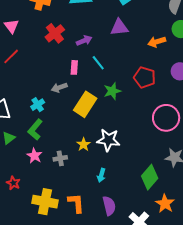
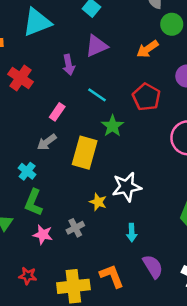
purple arrow: (84, 41) -> (69, 65), moved, turned 119
cyan line: (98, 63) -> (97, 95), moved
pink rectangle: (74, 67) -> (57, 112), turned 48
red pentagon: (145, 77) -> (146, 97), turned 30

